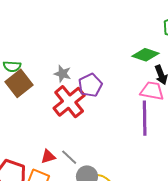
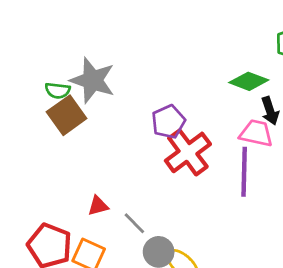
gray star: (62, 74) -> (93, 80), moved, size x1.8
red cross: (69, 102) -> (188, 152), moved
red triangle: (48, 157) -> (98, 206), moved

